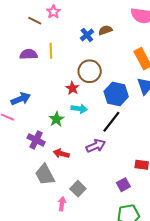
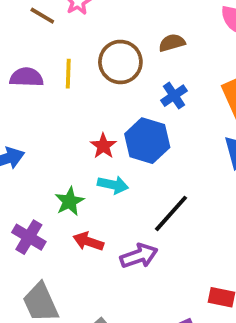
blue cross: (87, 35) -> (174, 96), moved
brown circle: (90, 71) -> (120, 62), moved
blue hexagon: (116, 94) -> (147, 141), moved
red arrow: (61, 154) -> (88, 241), moved

